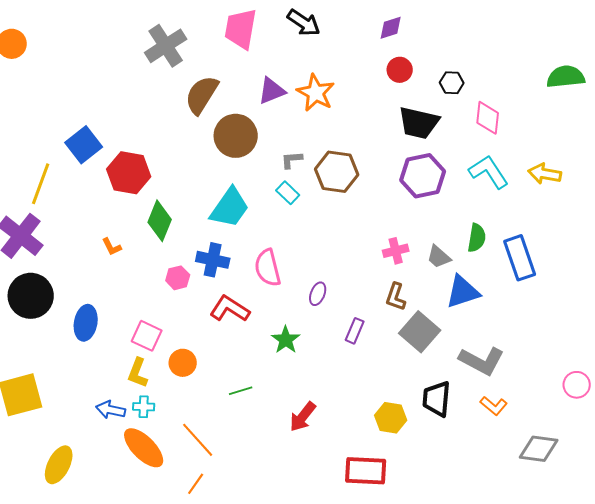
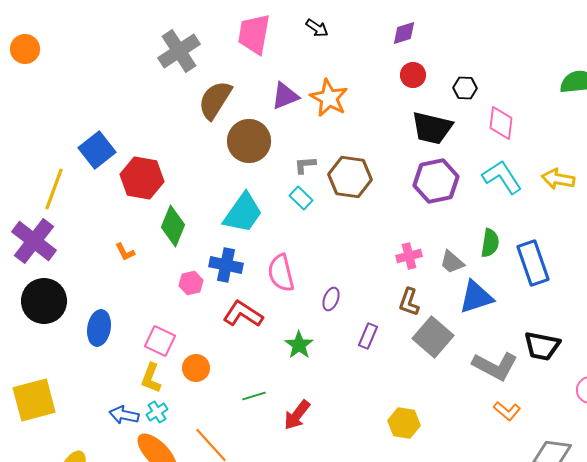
black arrow: (304, 23) -> (317, 28), size x0.7
black trapezoid: (437, 399) -> (542, 346), moved, turned -84
cyan cross: (144, 407) -> (157, 412), turned -35
red arrow: (303, 417) -> (297, 415), moved

